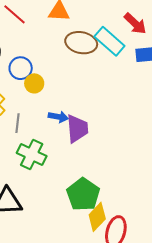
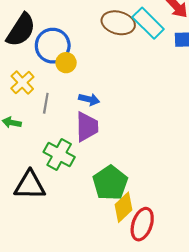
blue circle: (21, 68) -> (53, 46), size x1.4
purple trapezoid: (77, 129) -> (87, 127), moved
green cross: (32, 155) -> (59, 154), moved

